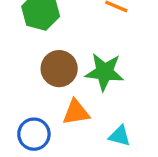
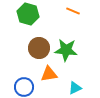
cyan triangle: (120, 136) -> (75, 88), turned -40

